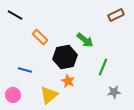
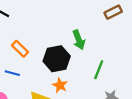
orange rectangle: (40, 37) -> (20, 49), moved
green arrow: (85, 40) -> (79, 40), turned 30

